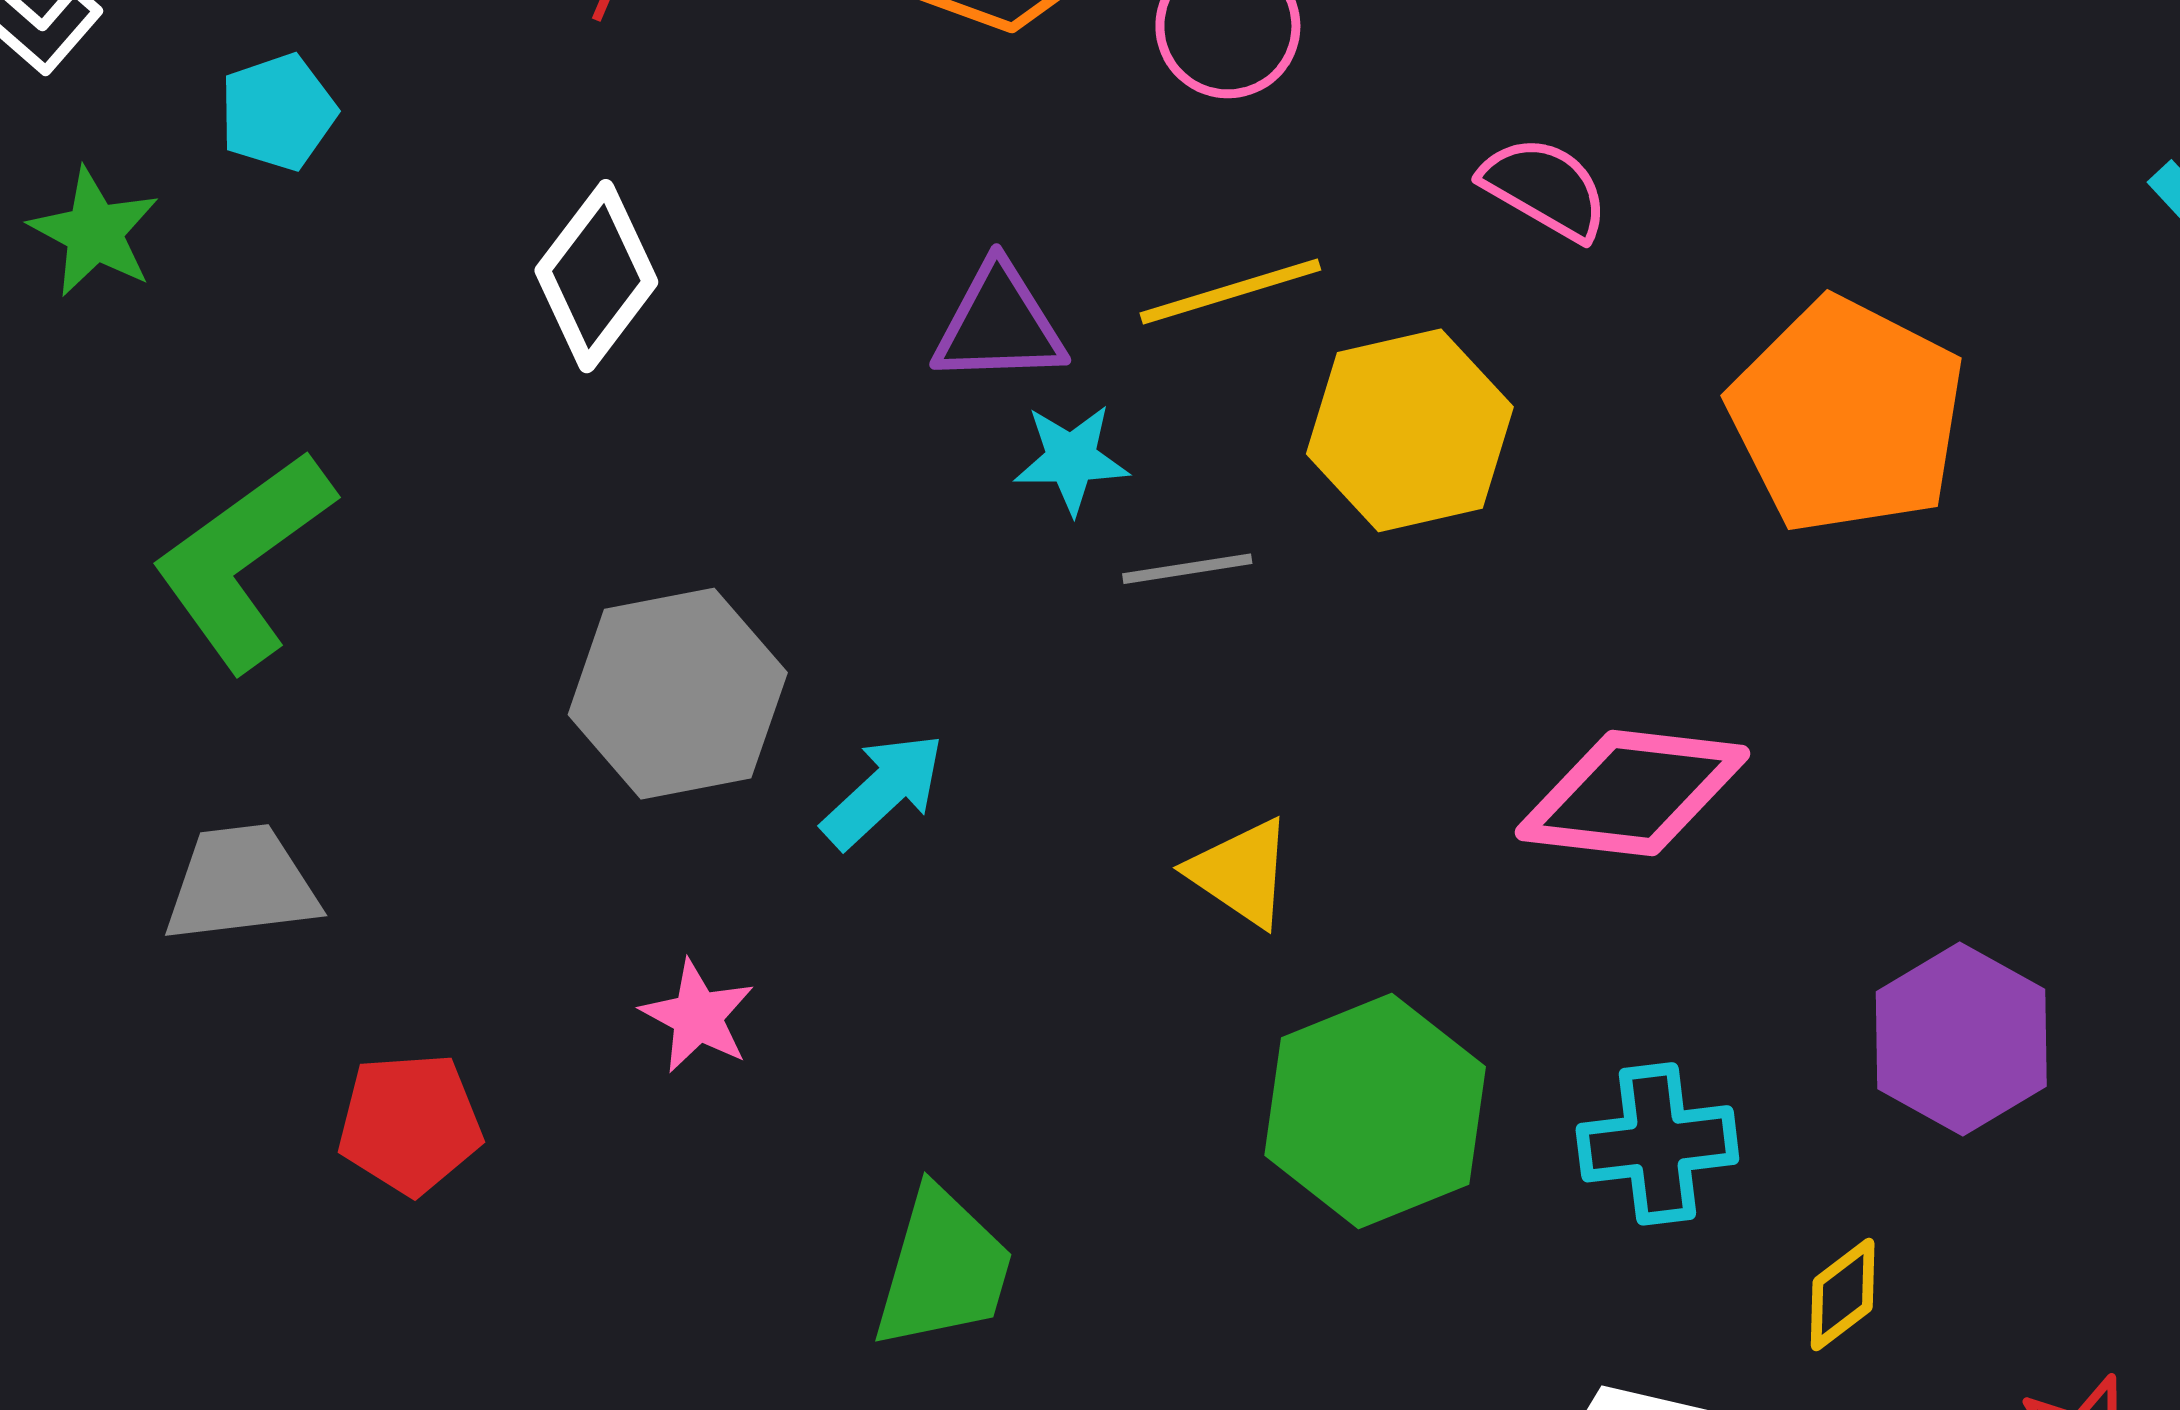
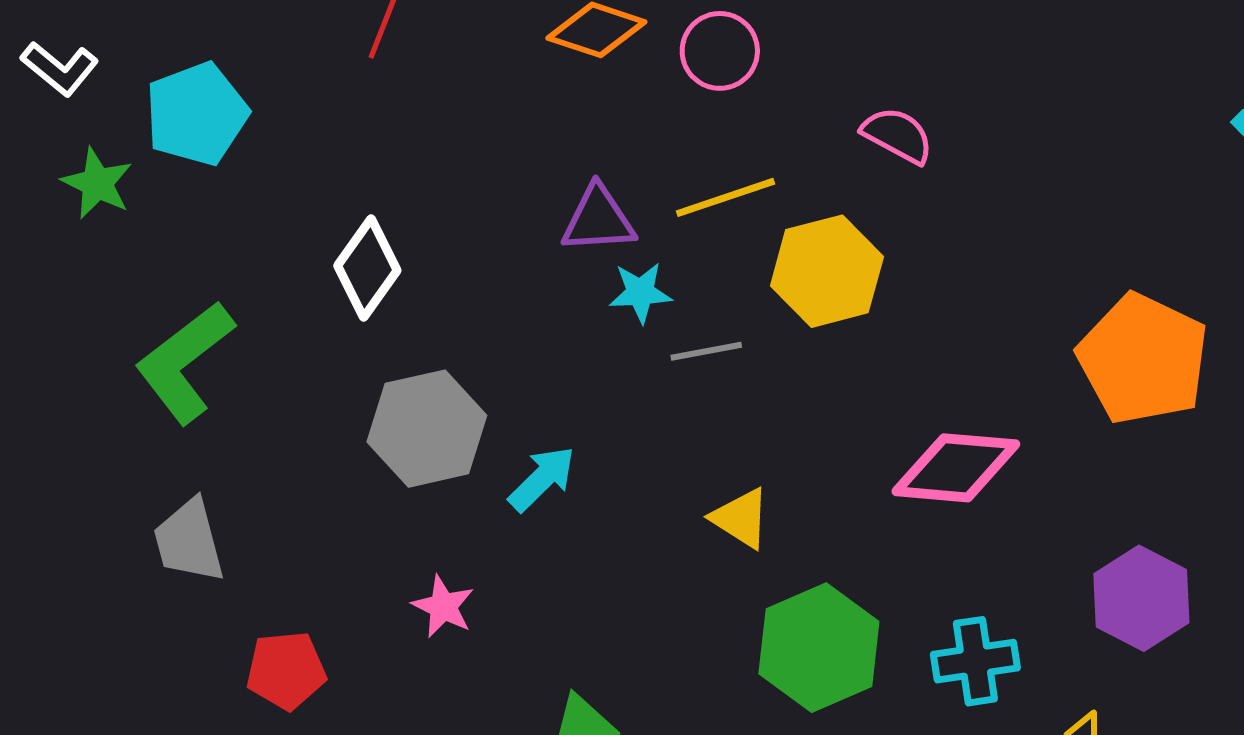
cyan pentagon: (278, 112) -> (197, 114), size x1.6
white diamond: (596, 276) -> (367, 268), moved
orange pentagon: (1847, 416) -> (1143, 359), moved
gray trapezoid: (241, 884) -> (189, 541), turned -96

